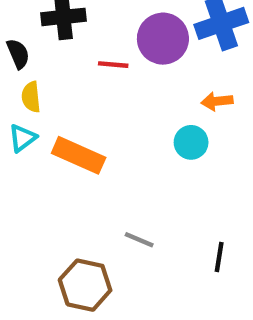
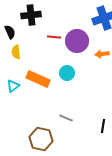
purple circle: (163, 39) -> (77, 41), moved
cyan triangle: (22, 138) -> (13, 86), moved
cyan circle: (191, 142) -> (67, 73), moved

